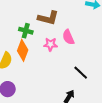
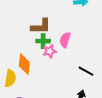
green cross: (26, 31) -> (43, 41), moved
pink semicircle: (68, 37) -> (65, 40), turned 56

